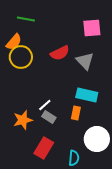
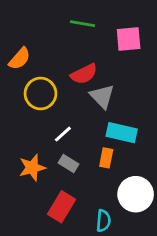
green line: (26, 19) -> (82, 24), moved
yellow circle: (21, 57) -> (41, 94), moved
gray triangle: (85, 61) -> (102, 96), moved
white line: (45, 105) -> (63, 134), moved

